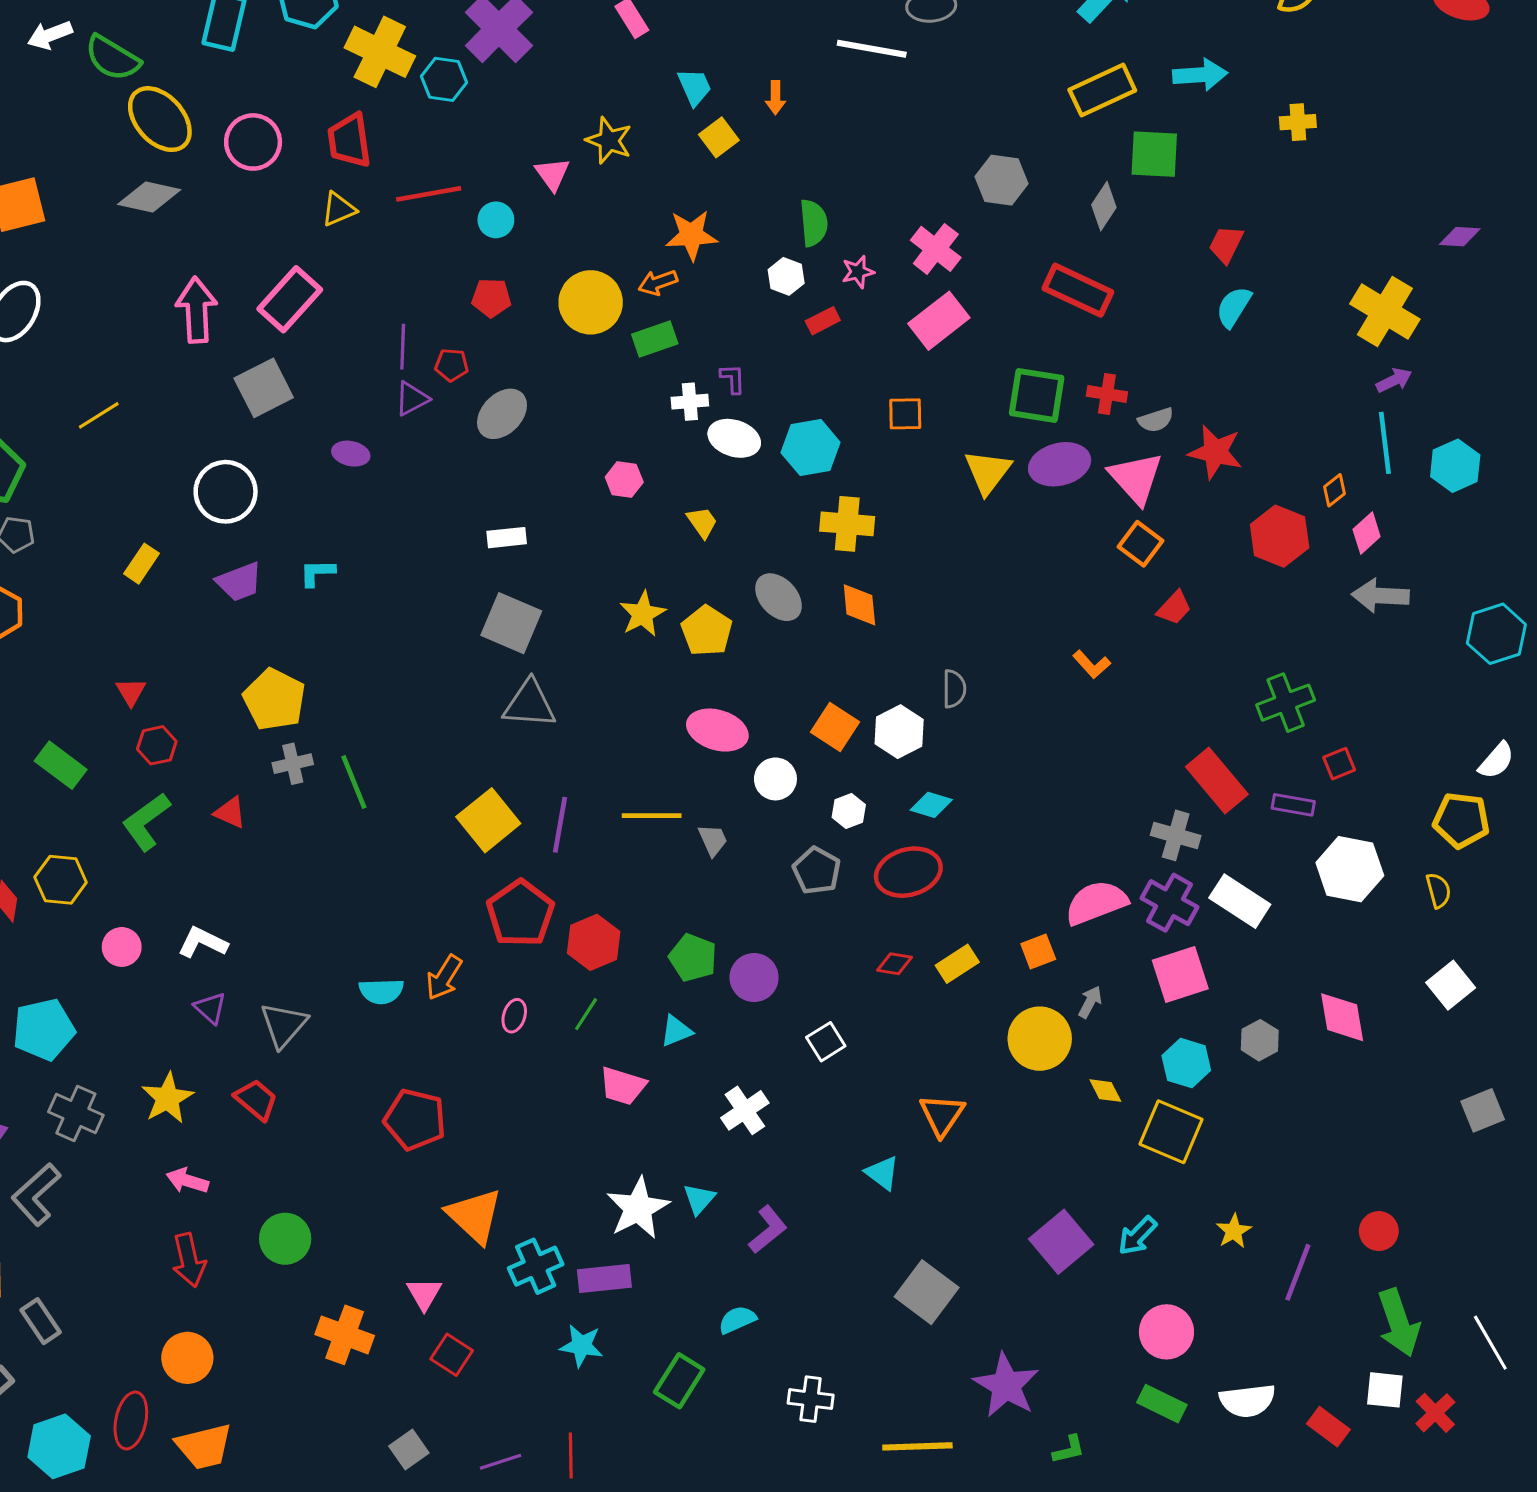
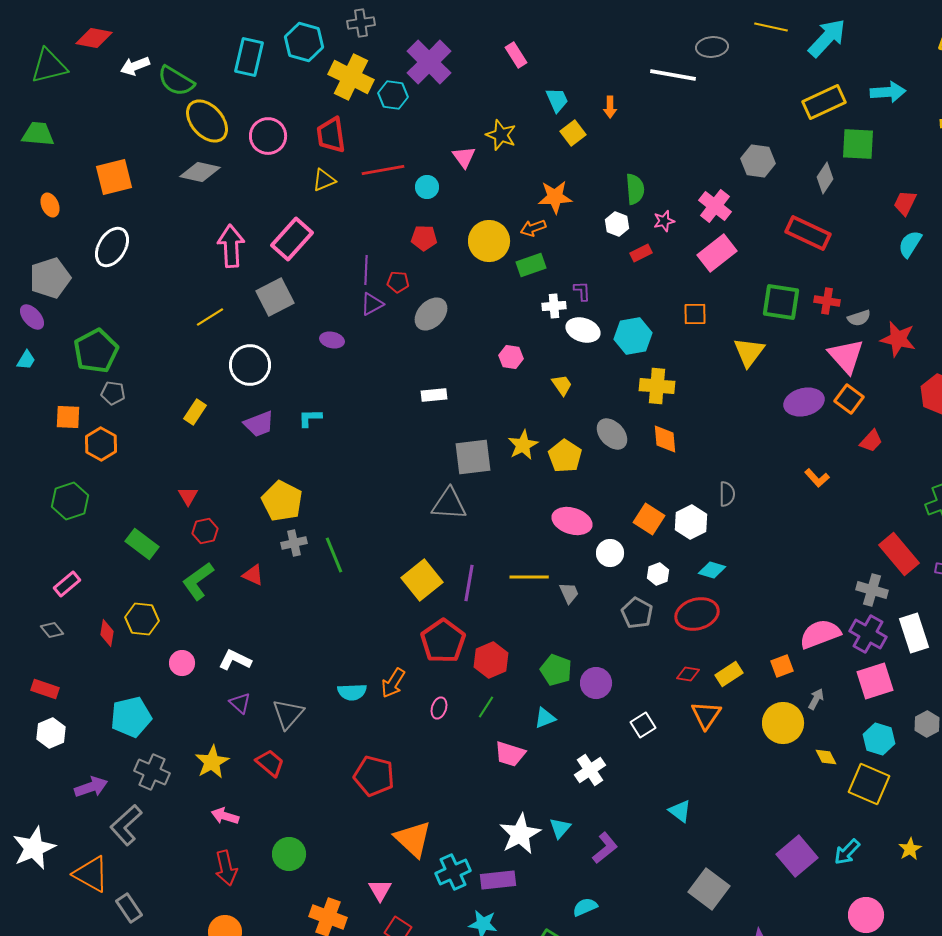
yellow line: (99, 415) -> (210, 317), moved
purple ellipse: (1060, 464) -> (804, 402), moved
gray square: (511, 623) -> (473, 457), moved, turned -30
white rectangle: (1240, 901) -> (914, 633), turned 39
orange triangle: (942, 1115) -> (706, 715), moved

